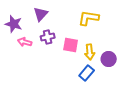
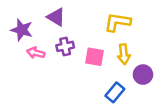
purple triangle: (41, 14) -> (56, 17), turned -42
yellow arrow: (90, 52) -> (124, 54), moved

